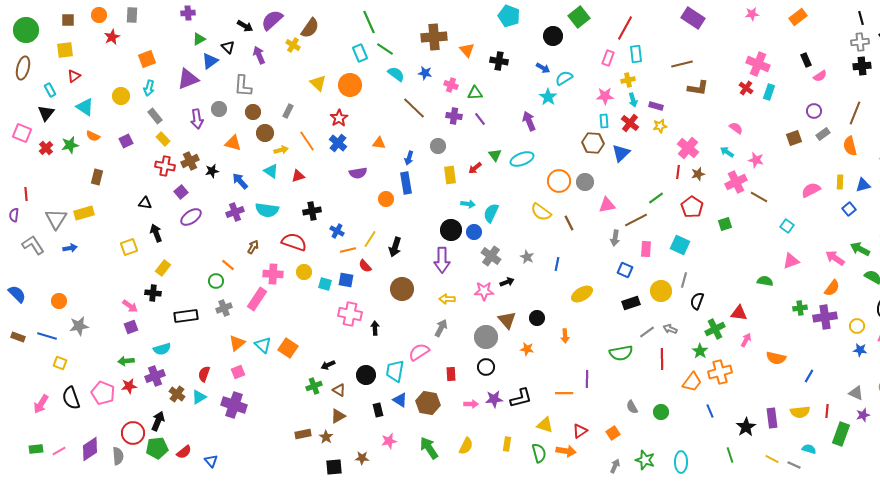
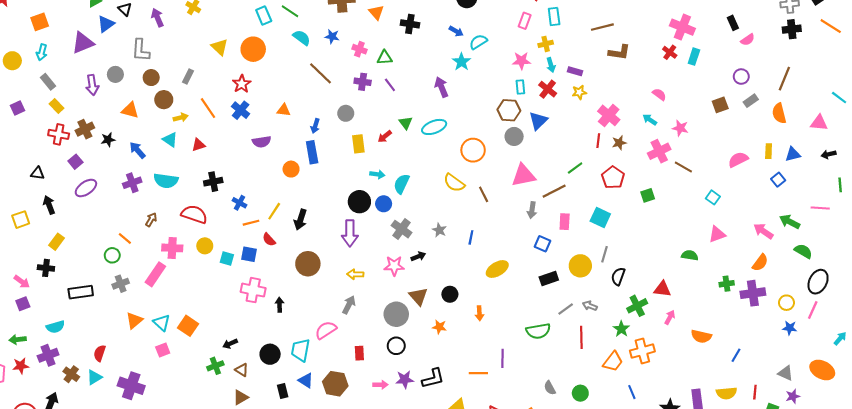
gray circle: (585, 182) -> (514, 136), moved
pink triangle: (607, 205) -> (524, 175), size x1.4
pink square: (238, 372) -> (163, 350), moved

